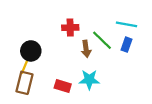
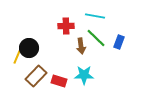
cyan line: (126, 24) -> (95, 16), moved
yellow line: (24, 67) -> (17, 57), moved
brown rectangle: (24, 83) -> (36, 76), moved, turned 30

